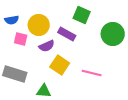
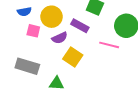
pink line: (92, 73) -> (109, 45), moved

